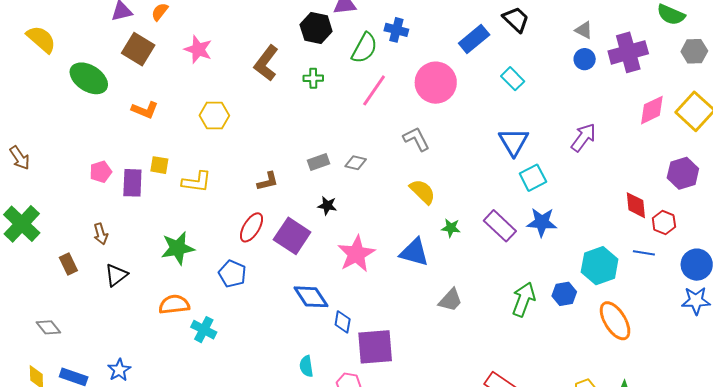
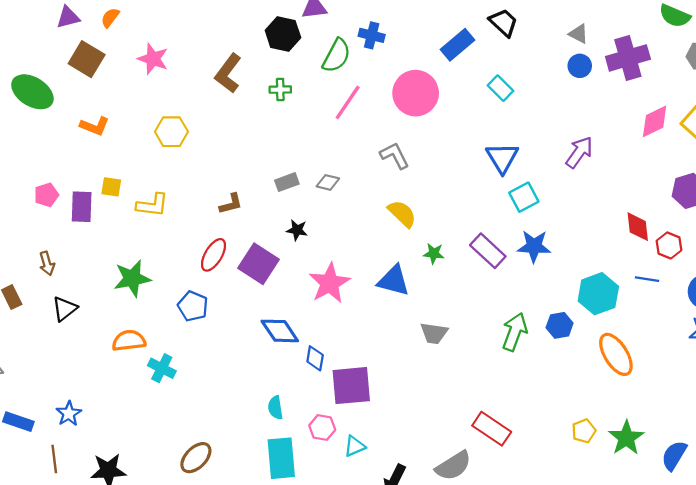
gray trapezoid: (450, 300) -> (434, 333), turned 56

